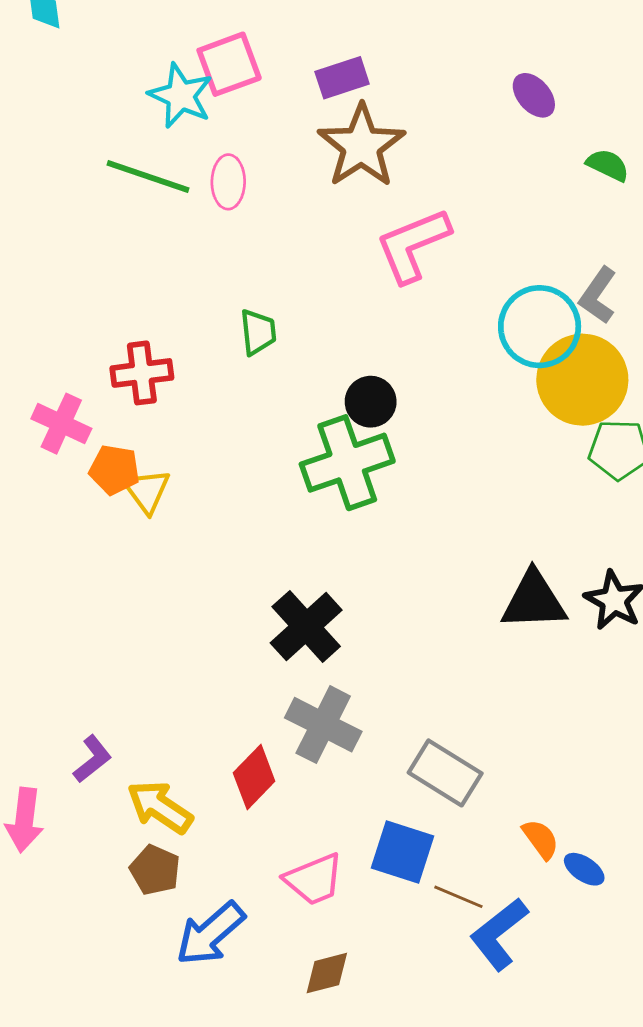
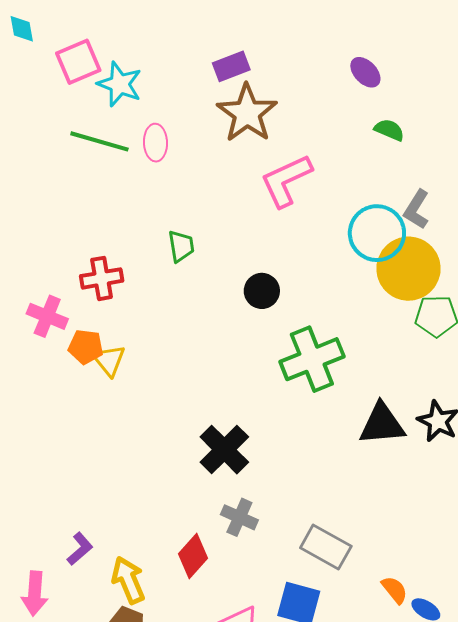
pink square: (229, 64) -> (78, 62), moved
green semicircle: (608, 165) -> (389, 130), moved
green cross: (347, 463) -> (312, 359), moved
gray cross: (323, 725) -> (239, 517), size x0.7
yellow arrow: (160, 807) -> (128, 580), turned 36

